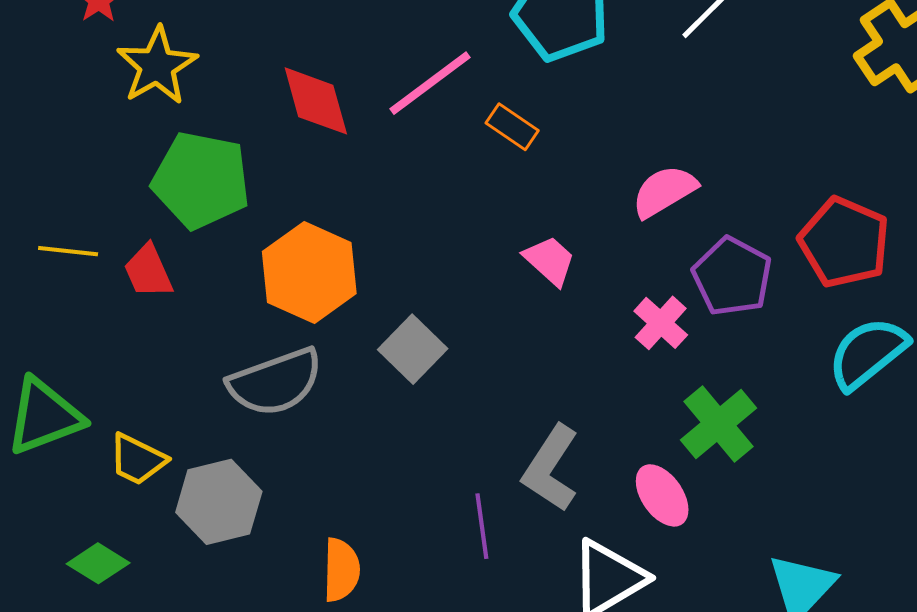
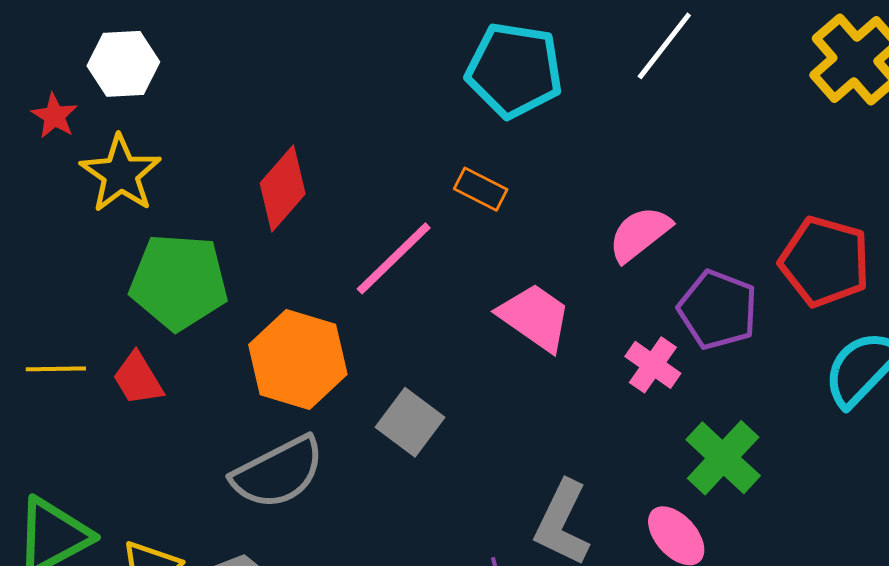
pink line: (430, 83) -> (394, 258), moved
red diamond: (316, 101) -> (283, 189), turned 64
pink trapezoid: (550, 261) -> (535, 317), size x1.4

